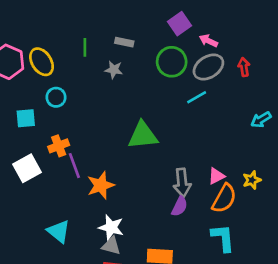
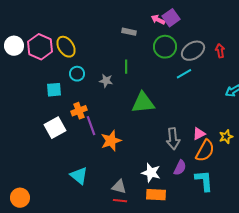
pink arrow: (208, 41) -> (158, 20), moved
green line: (85, 47) -> (126, 67), moved
gray star: (114, 70) -> (106, 81), moved
purple semicircle: (180, 206) -> (180, 168), moved
white star: (111, 227) -> (151, 173), moved

